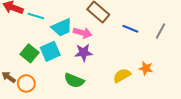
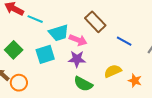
green square: (29, 53) -> (14, 50), moved
yellow semicircle: (122, 75) -> (113, 71), moved
green semicircle: (74, 81) -> (83, 84), moved

